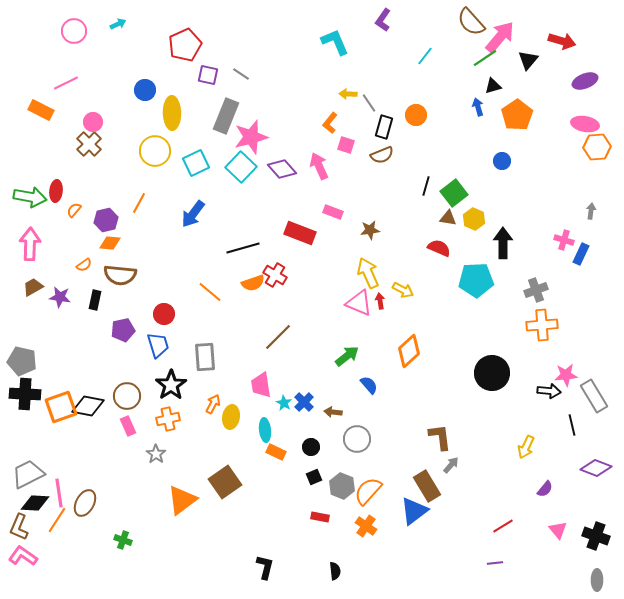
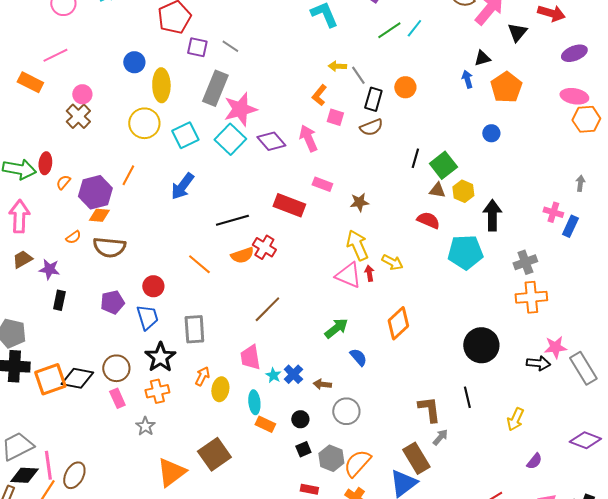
green line: (485, 58) -> (389, 30), moved
purple hexagon: (106, 220) -> (95, 192), size x1.4
black rectangle: (95, 300) -> (59, 300), moved
black line: (572, 425) -> (467, 397), moved

